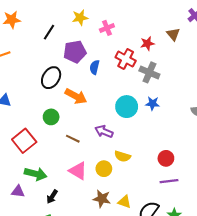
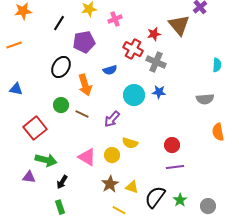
brown triangle: (173, 34) -> (179, 25), size x1.6
blue semicircle: (95, 67) -> (110, 70), moved, turned -120
orange arrow: (76, 96) -> (85, 85), turned 45
purple arrow: (104, 131) -> (112, 119), turned -72
brown line: (73, 139) -> (82, 114), moved
brown star: (102, 199) -> (110, 184), turned 30

